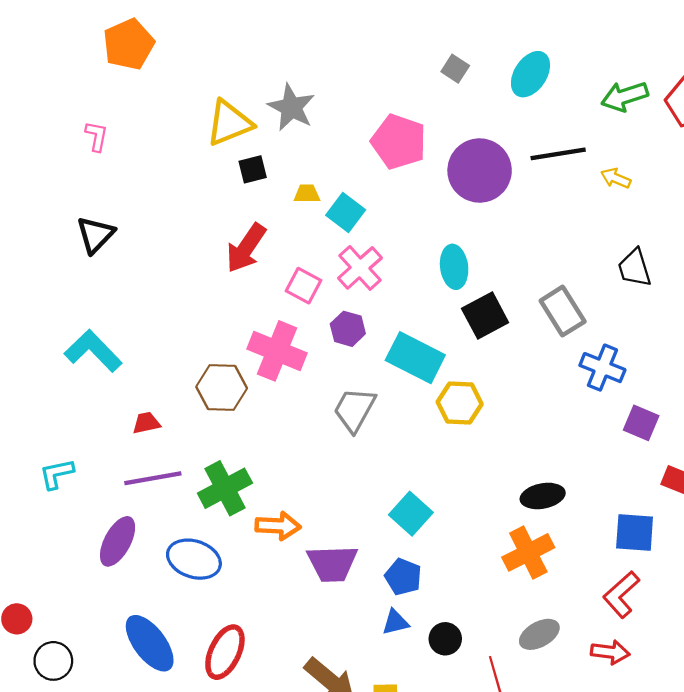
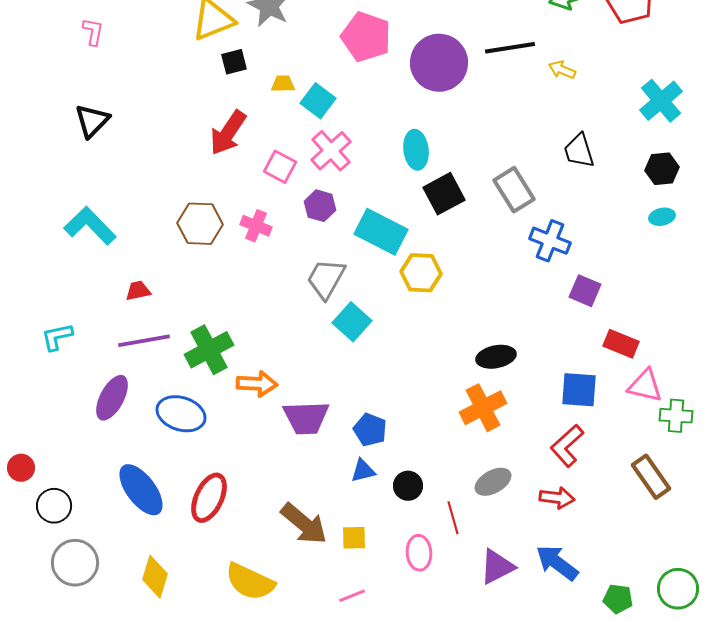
pink cross: (277, 351) -> (256, 226), size x0.6
brown hexagon: (222, 387) -> (200, 224), moved
cyan square: (411, 514) -> (352, 322), moved

